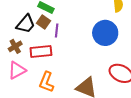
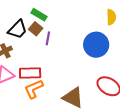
red rectangle: (41, 51) -> (30, 73), moved
orange L-shape: (46, 82) -> (34, 89), turned 40

